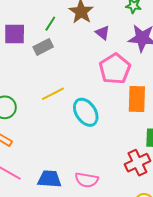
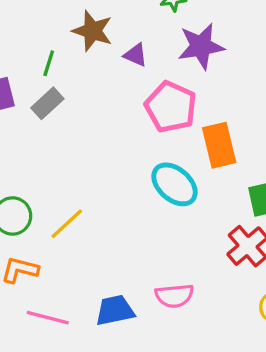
yellow line: (53, 94) -> (67, 224), moved
cyan ellipse: (86, 112) -> (174, 184), moved

